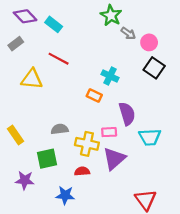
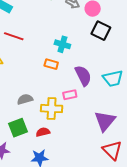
cyan trapezoid: (150, 137) -> (113, 78), moved
purple triangle: (114, 159) -> (105, 121), moved
red semicircle: (82, 171) -> (43, 132), moved

